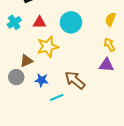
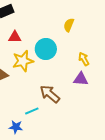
yellow semicircle: (110, 19) -> (69, 25), moved
cyan circle: (71, 22) -> (46, 49), moved
blue star: (42, 80) -> (16, 127), moved

